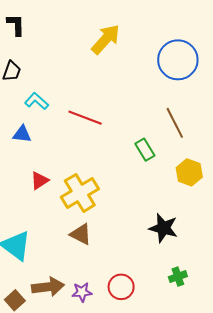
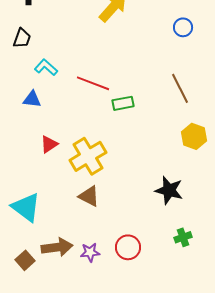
blue circle: (178, 60) -> (183, 27), size x0.5
green rectangle: (145, 150) -> (123, 103), moved, turned -70

